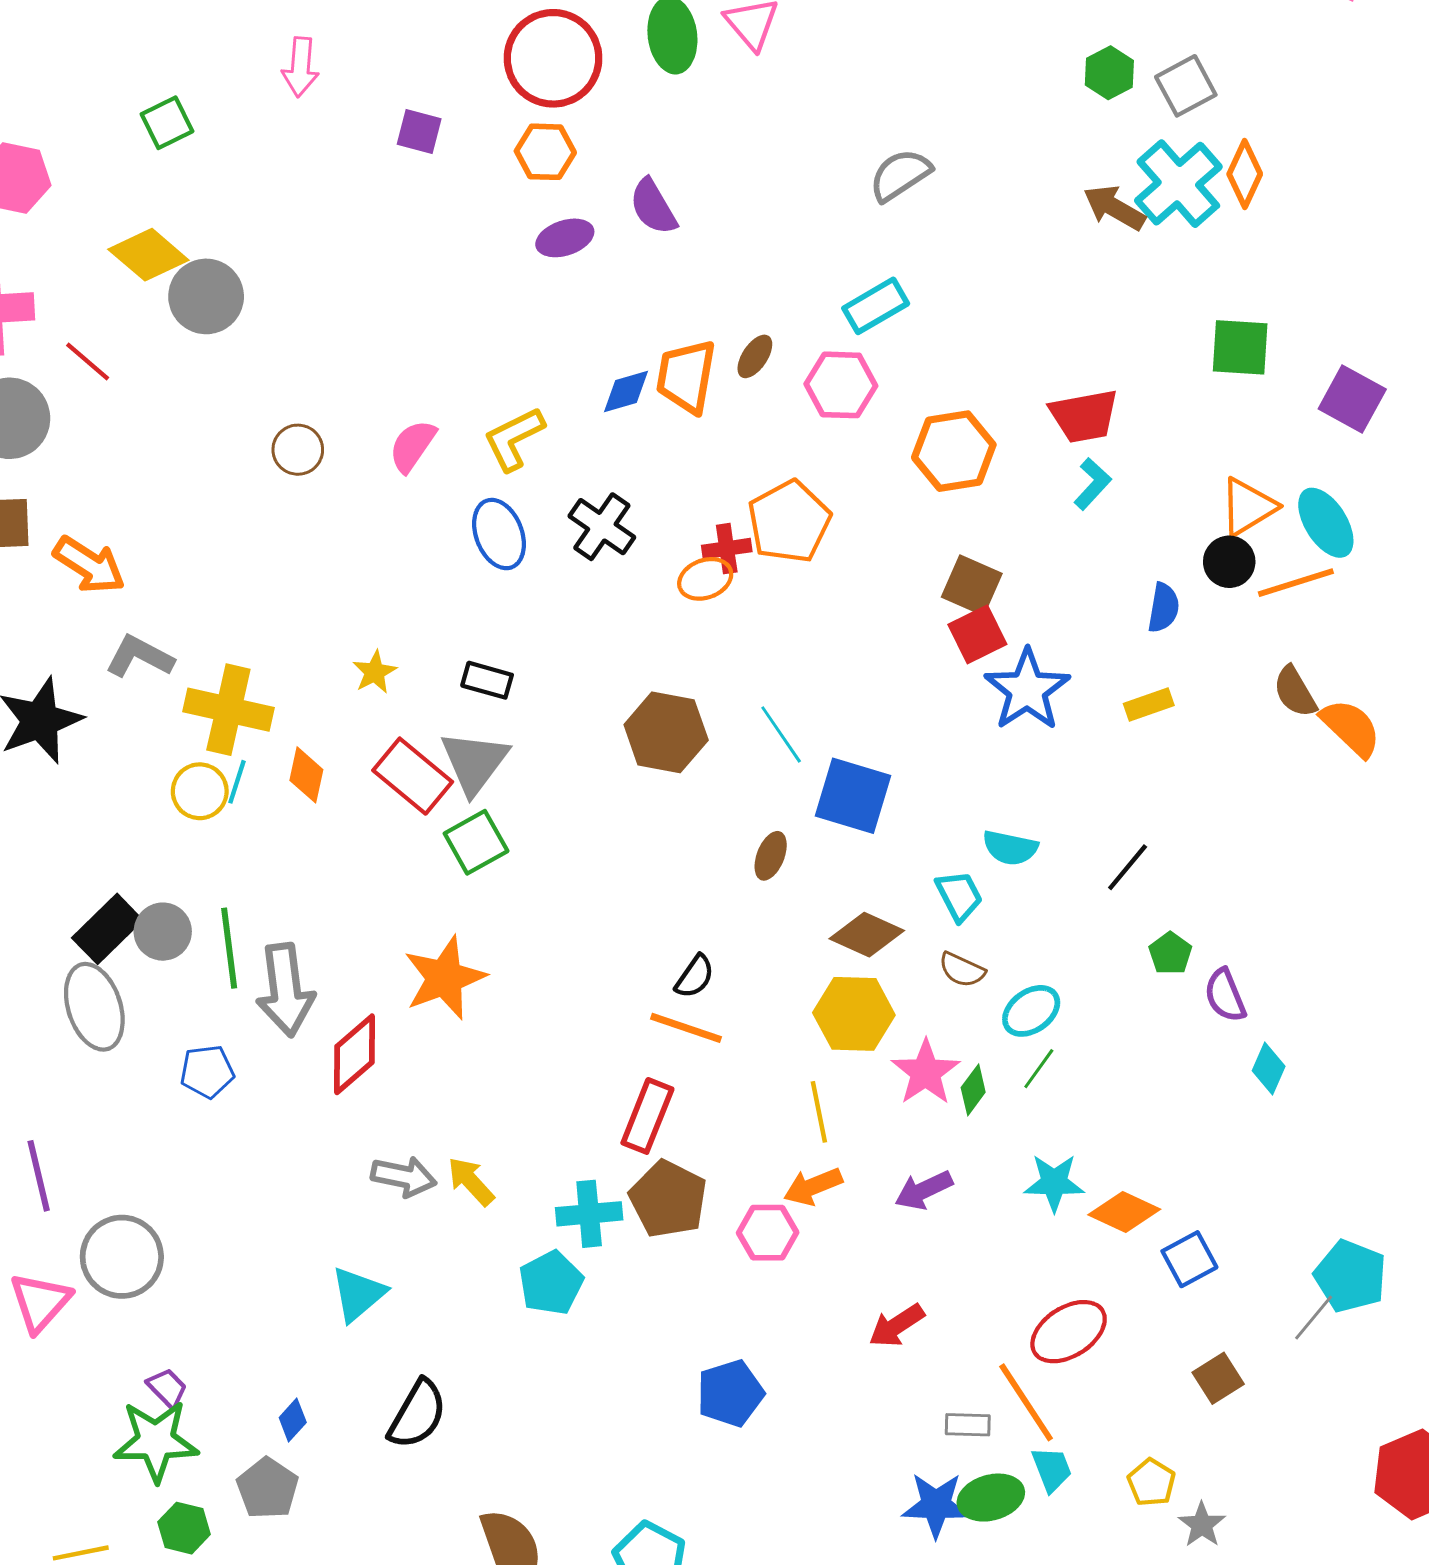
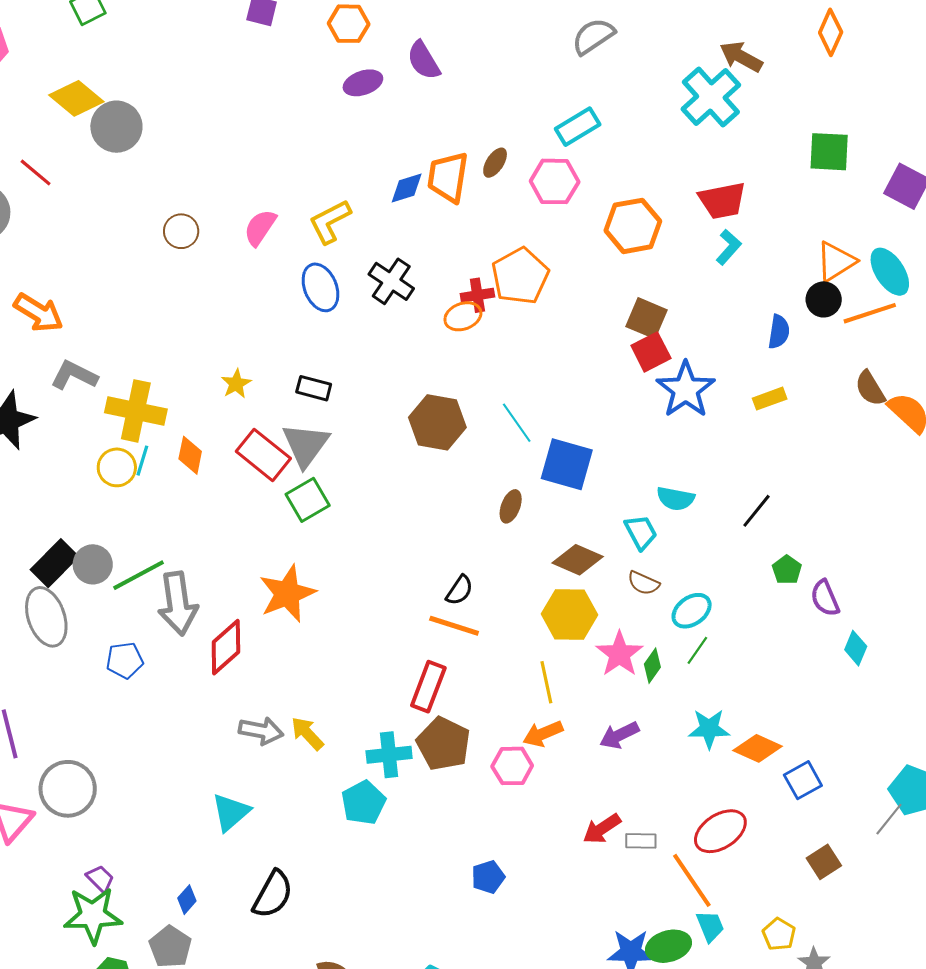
cyan cross: (1178, 184) -> (711, 97), moved
green line: (229, 948) -> (139, 575), turned 70
blue pentagon: (730, 1393) -> (488, 877), size x0.7
gray rectangle: (968, 1425) -> (641, 841), moved

